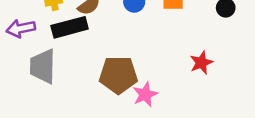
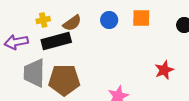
brown pentagon: (118, 75) -> (64, 80), moved

